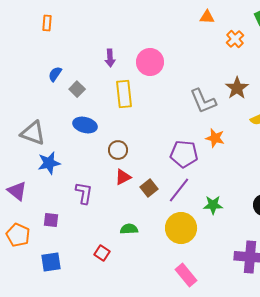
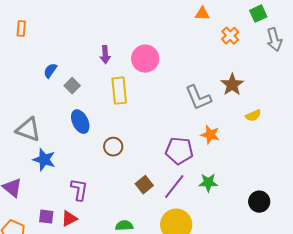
orange rectangle: (47, 23) -> (21, 29), moved
blue ellipse: (85, 125) -> (80, 122), turned 50
blue star: (49, 163) -> (44, 160), turned 30
red triangle: (123, 177) -> (69, 219), moved
green star: (213, 205) -> (208, 183), moved

